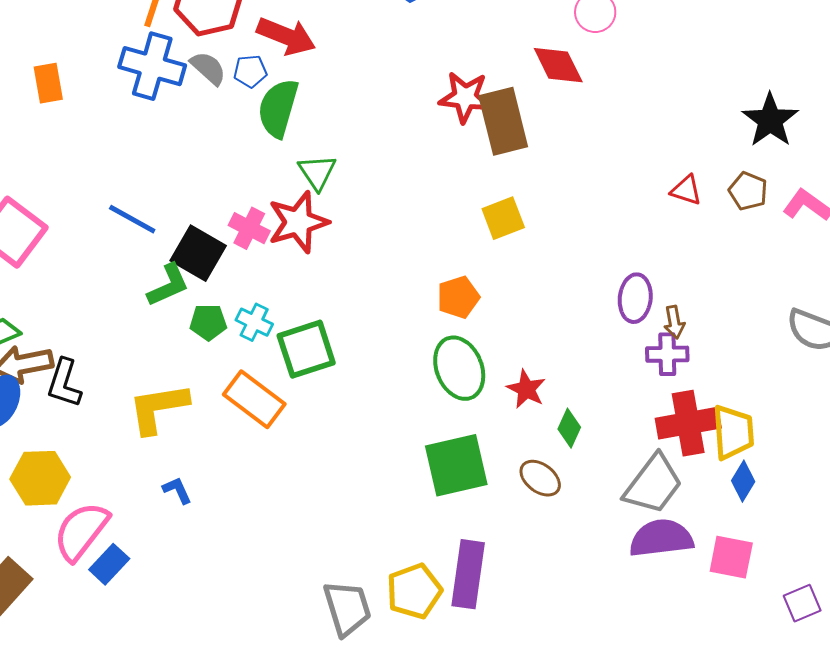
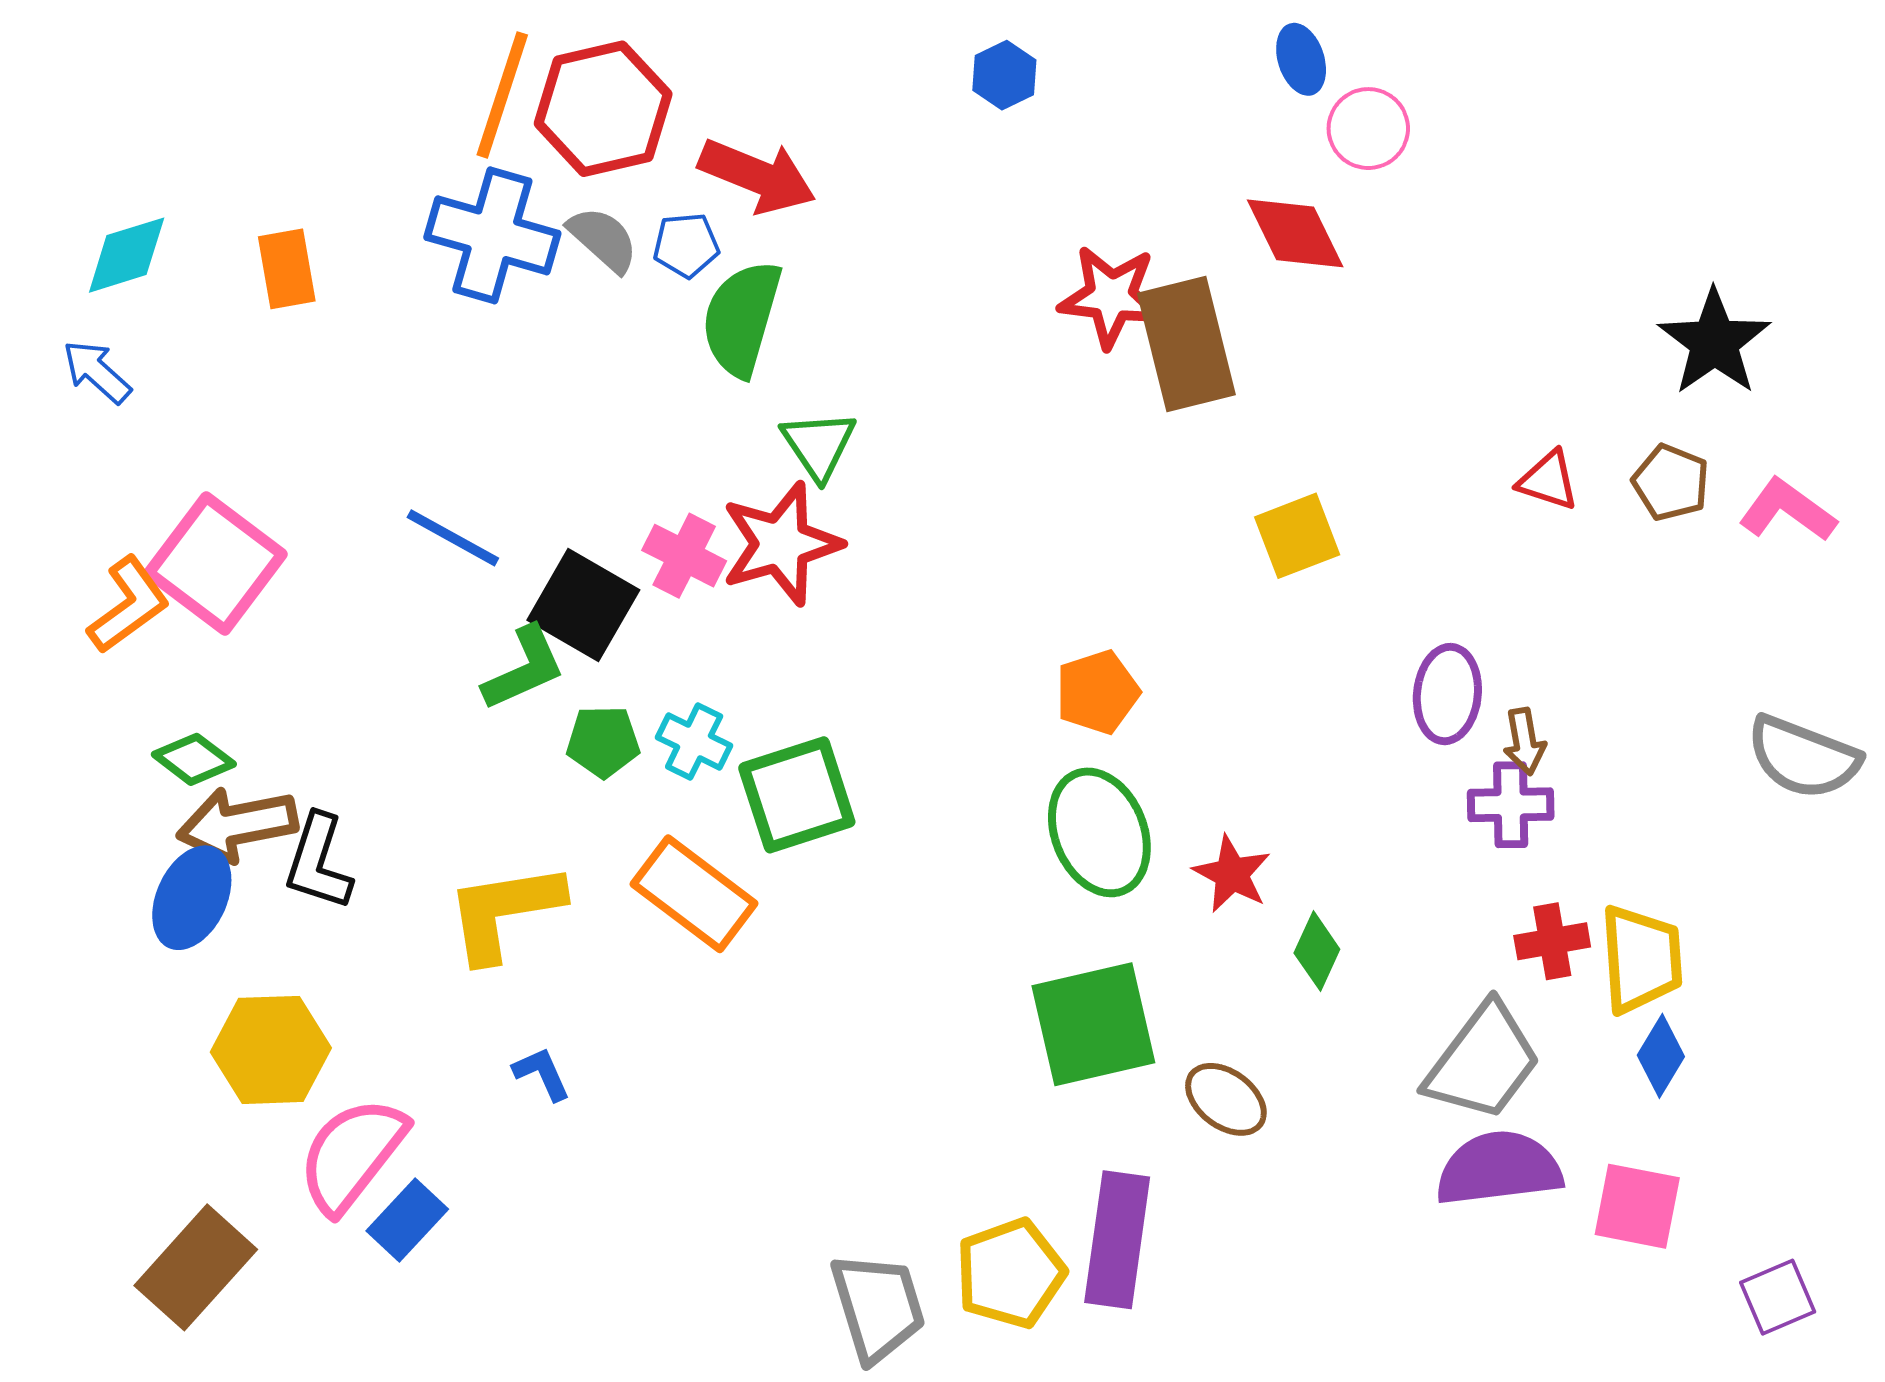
yellow square: (503, 218) -> (1297, 536), moved
red cross: (688, 423) -> (1552, 941), size x0.6
brown ellipse: (540, 478) -> (1226, 1099), moved

